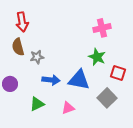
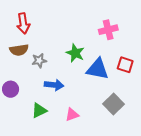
brown semicircle: (18, 47) -> (19, 50), turned -84
green star: (97, 57) -> (75, 53), moved
red square: (118, 73) -> (125, 65), moved
blue triangle: (79, 80) -> (98, 69), moved

